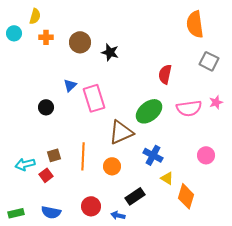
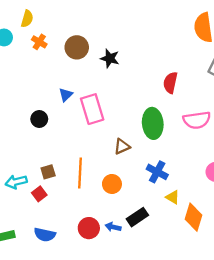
orange cross: (46, 37) -> (39, 42), turned 32
green ellipse: (149, 111) -> (153, 123), turned -56
brown triangle: (121, 132) -> (122, 147), size x0.6
blue arrow: (118, 215) -> (113, 227), moved

